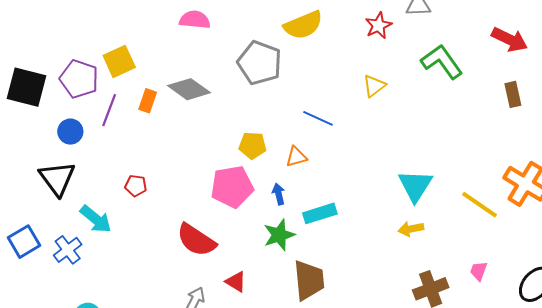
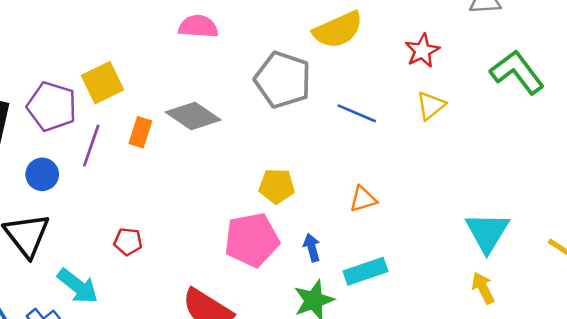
red star: (378, 26) -> (422, 51), moved
blue line: (318, 118) -> (357, 113), moved
orange triangle: (296, 157) -> (363, 199), moved
yellow arrow: (411, 229) -> (483, 288), turned 75

